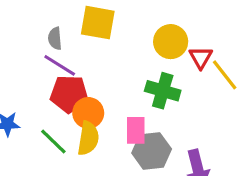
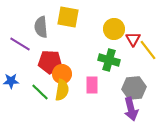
gray semicircle: (55, 38) -> (41, 27), size x1.5
purple line: (60, 65) -> (20, 44), moved
gray hexagon: (152, 151) -> (134, 88), moved

